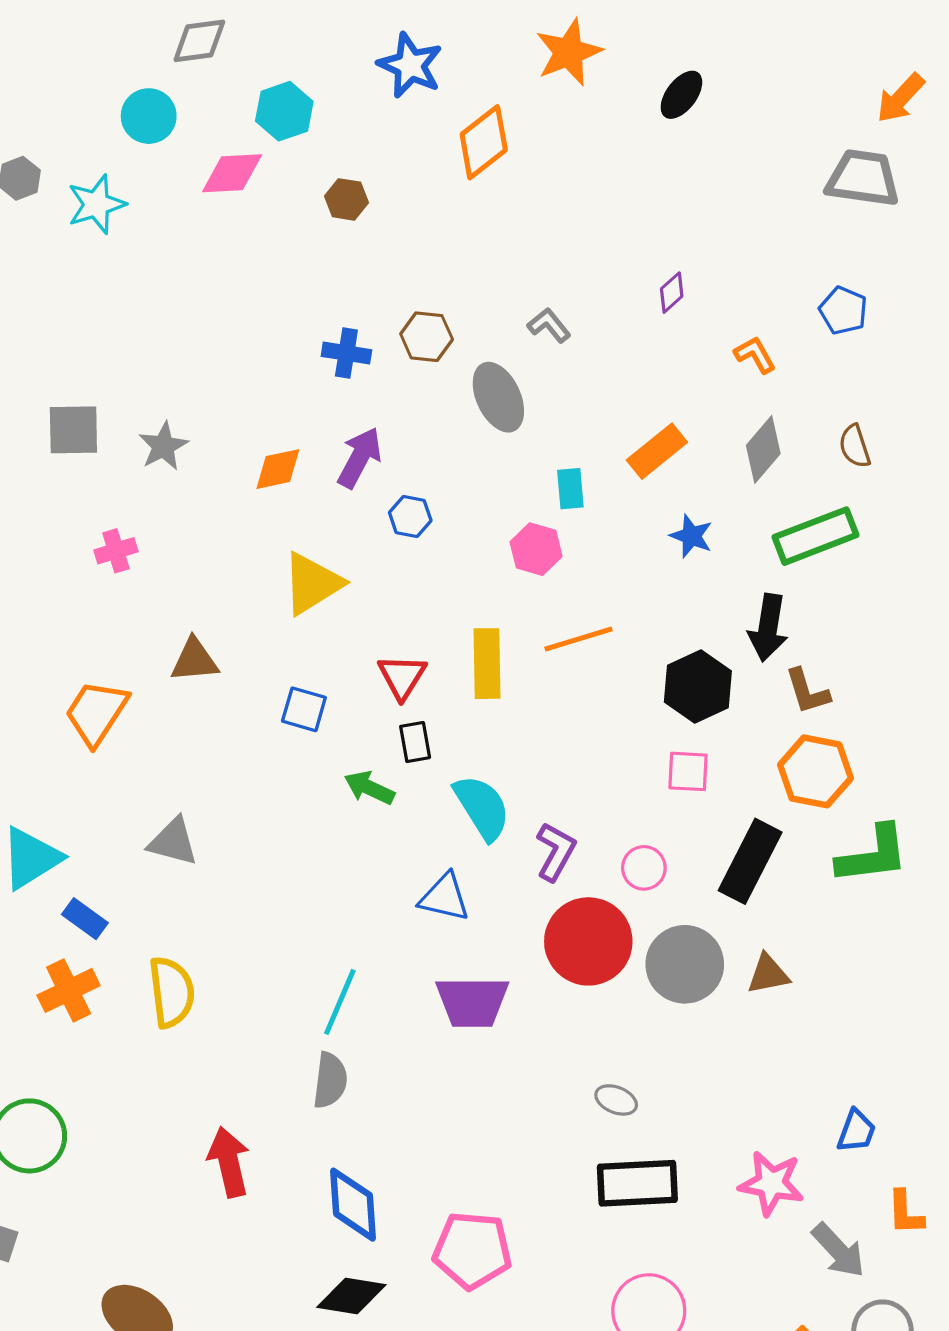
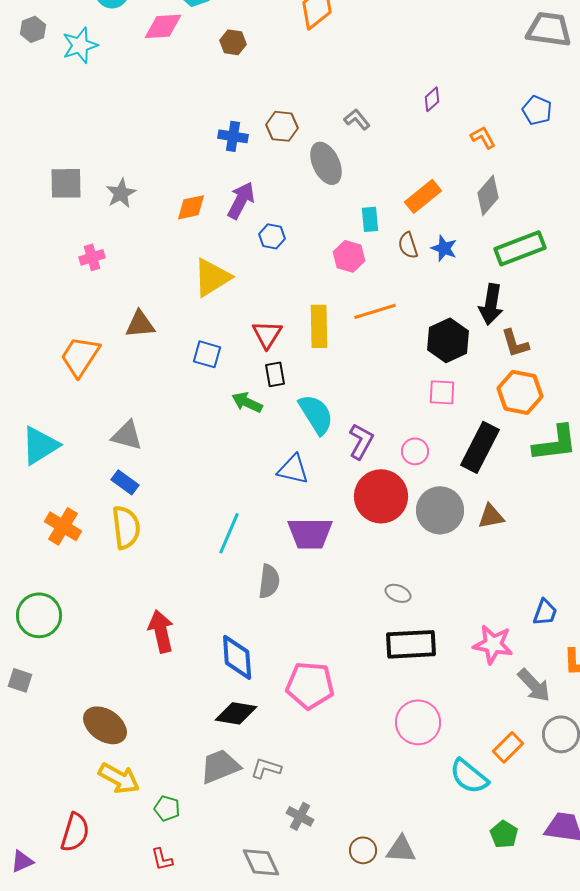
brown semicircle: (855, 446) -> (408, 245), moved
blue rectangle: (85, 919) -> (125, 482), moved
orange cross: (69, 990) -> (63, 526), turned -33
gray semicircle: (330, 1080) -> (269, 581), moved

